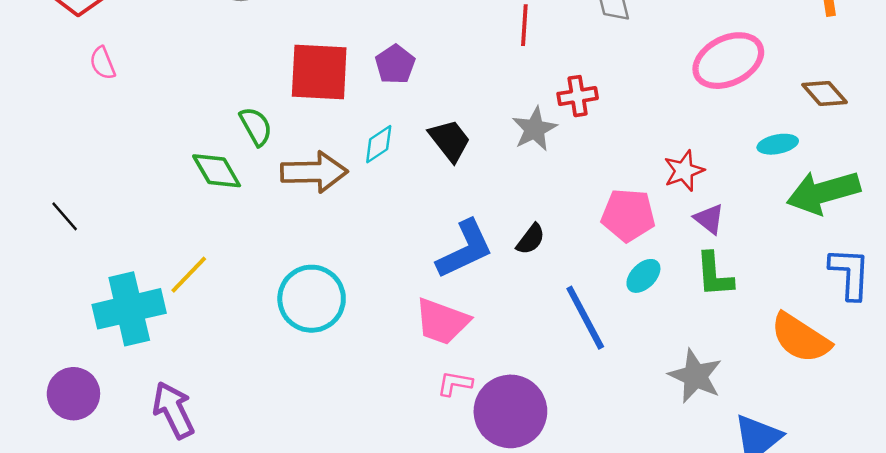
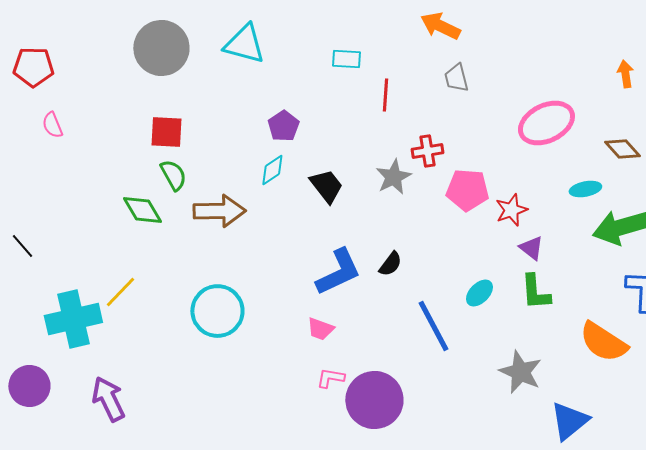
red square: (319, 72) -> (166, 132), moved, size x0.7
cyan diamond: (379, 144) -> (272, 170), moved
pink pentagon: (628, 215) -> (467, 190), moved
pink trapezoid: (442, 321) -> (320, 329), size x0.6

